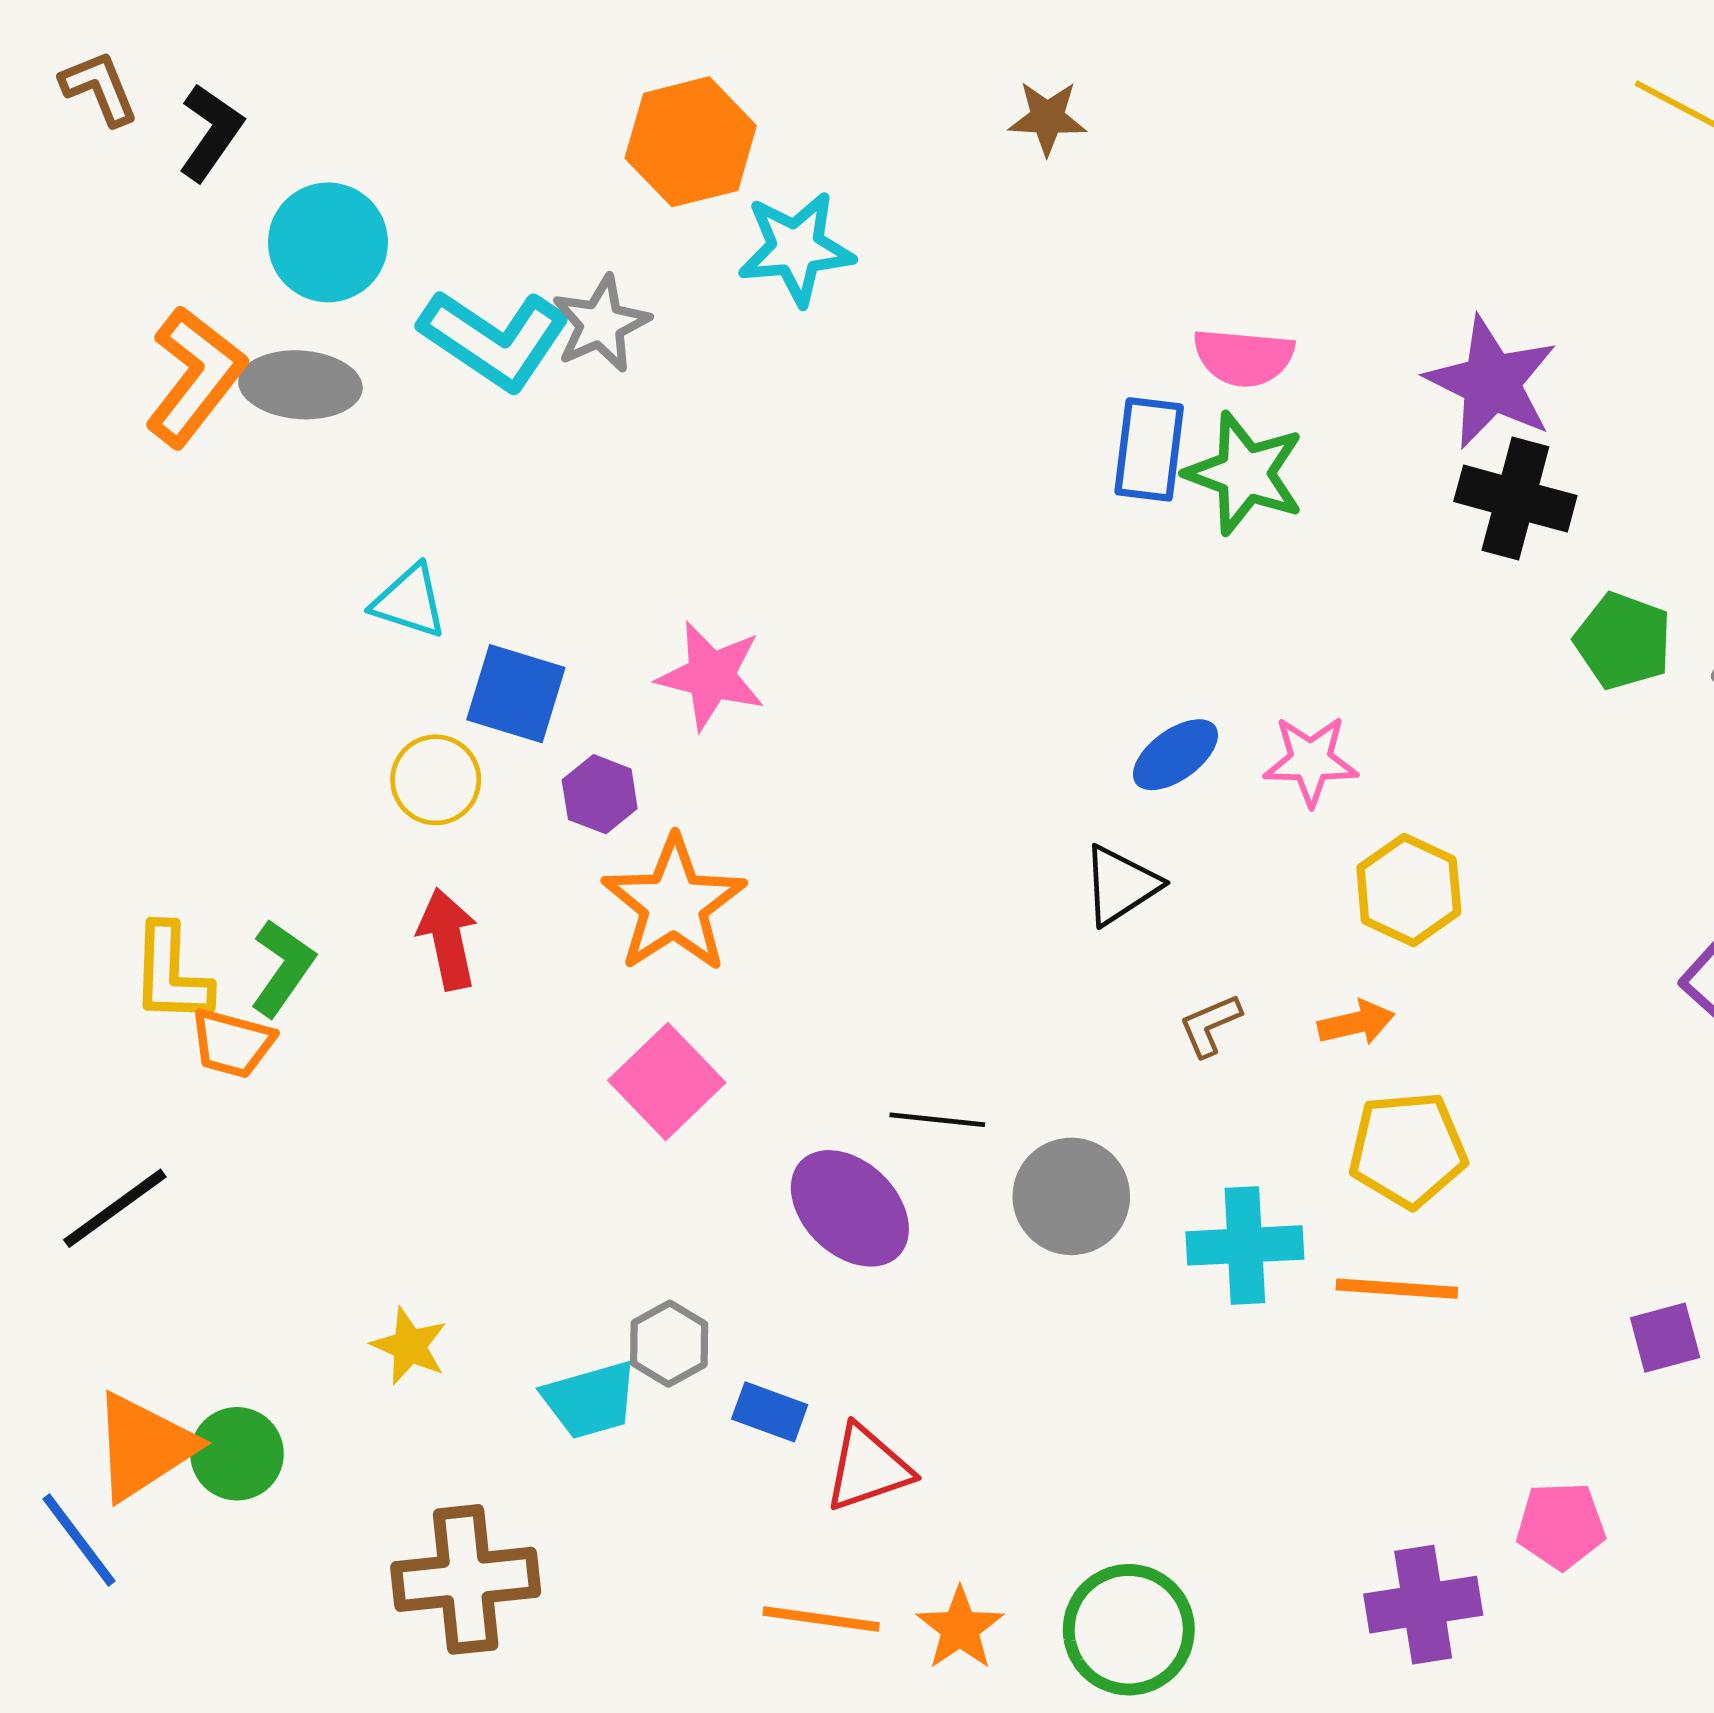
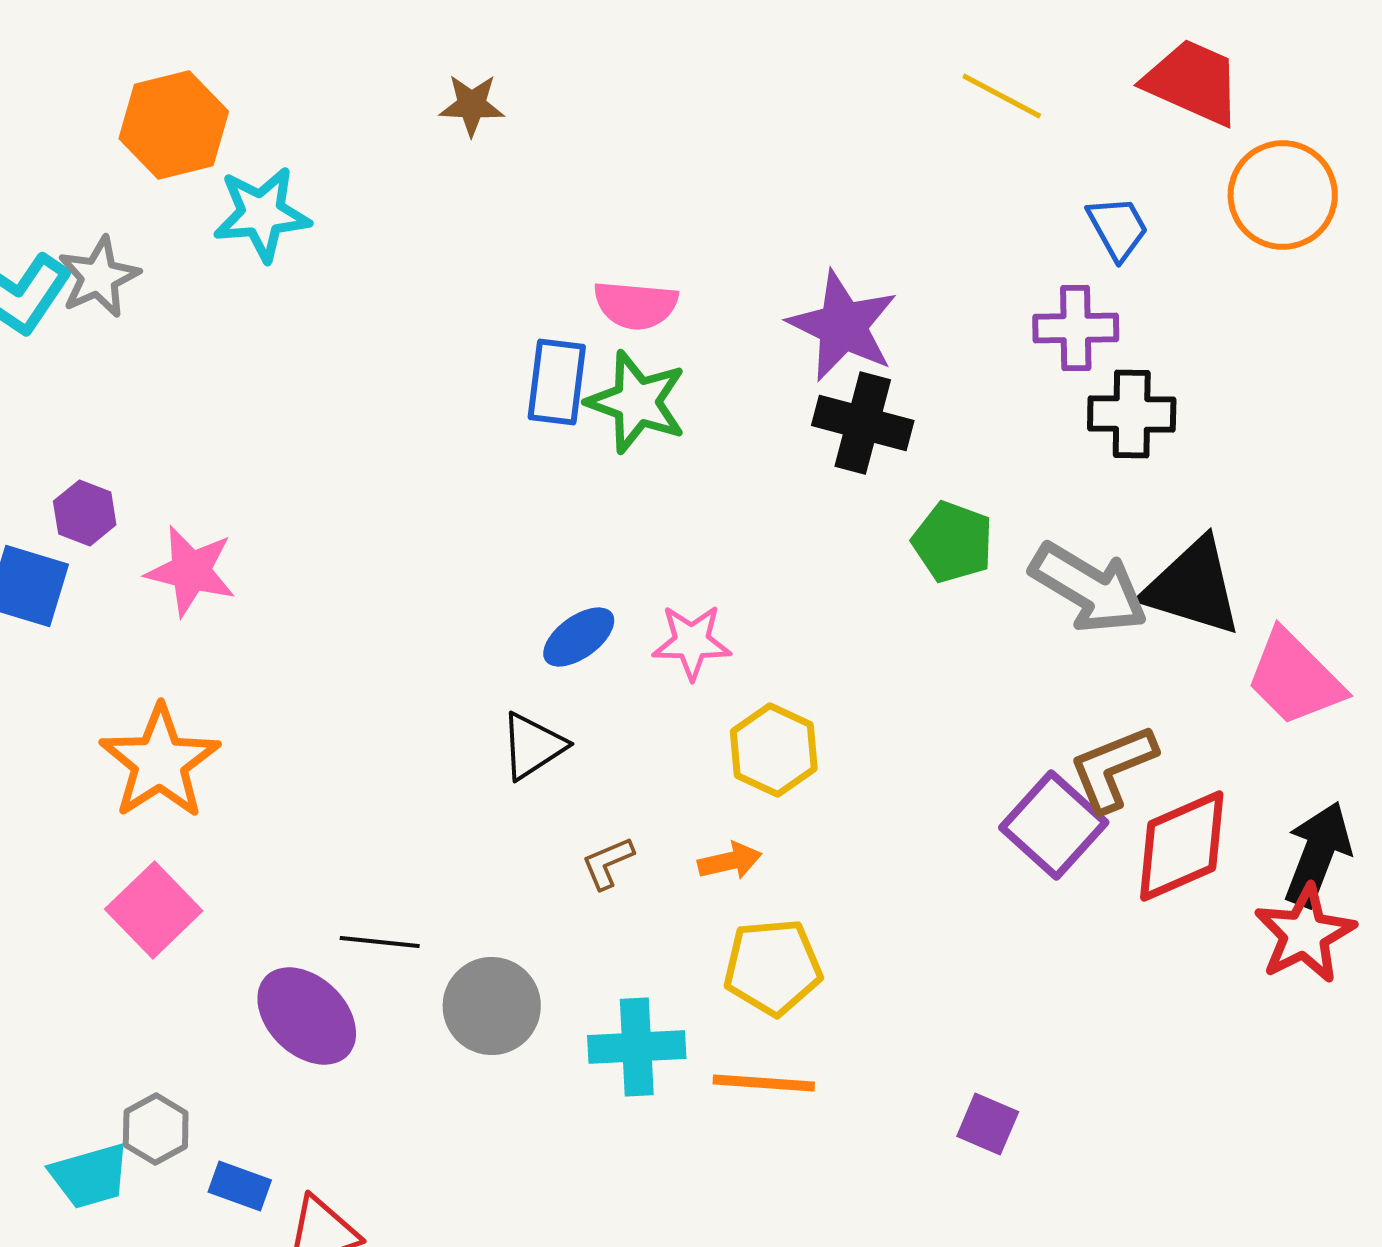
purple hexagon: (600, 794) -> (85, 513), moved
purple square: (1665, 1338) -> (988, 1124), turned 38

